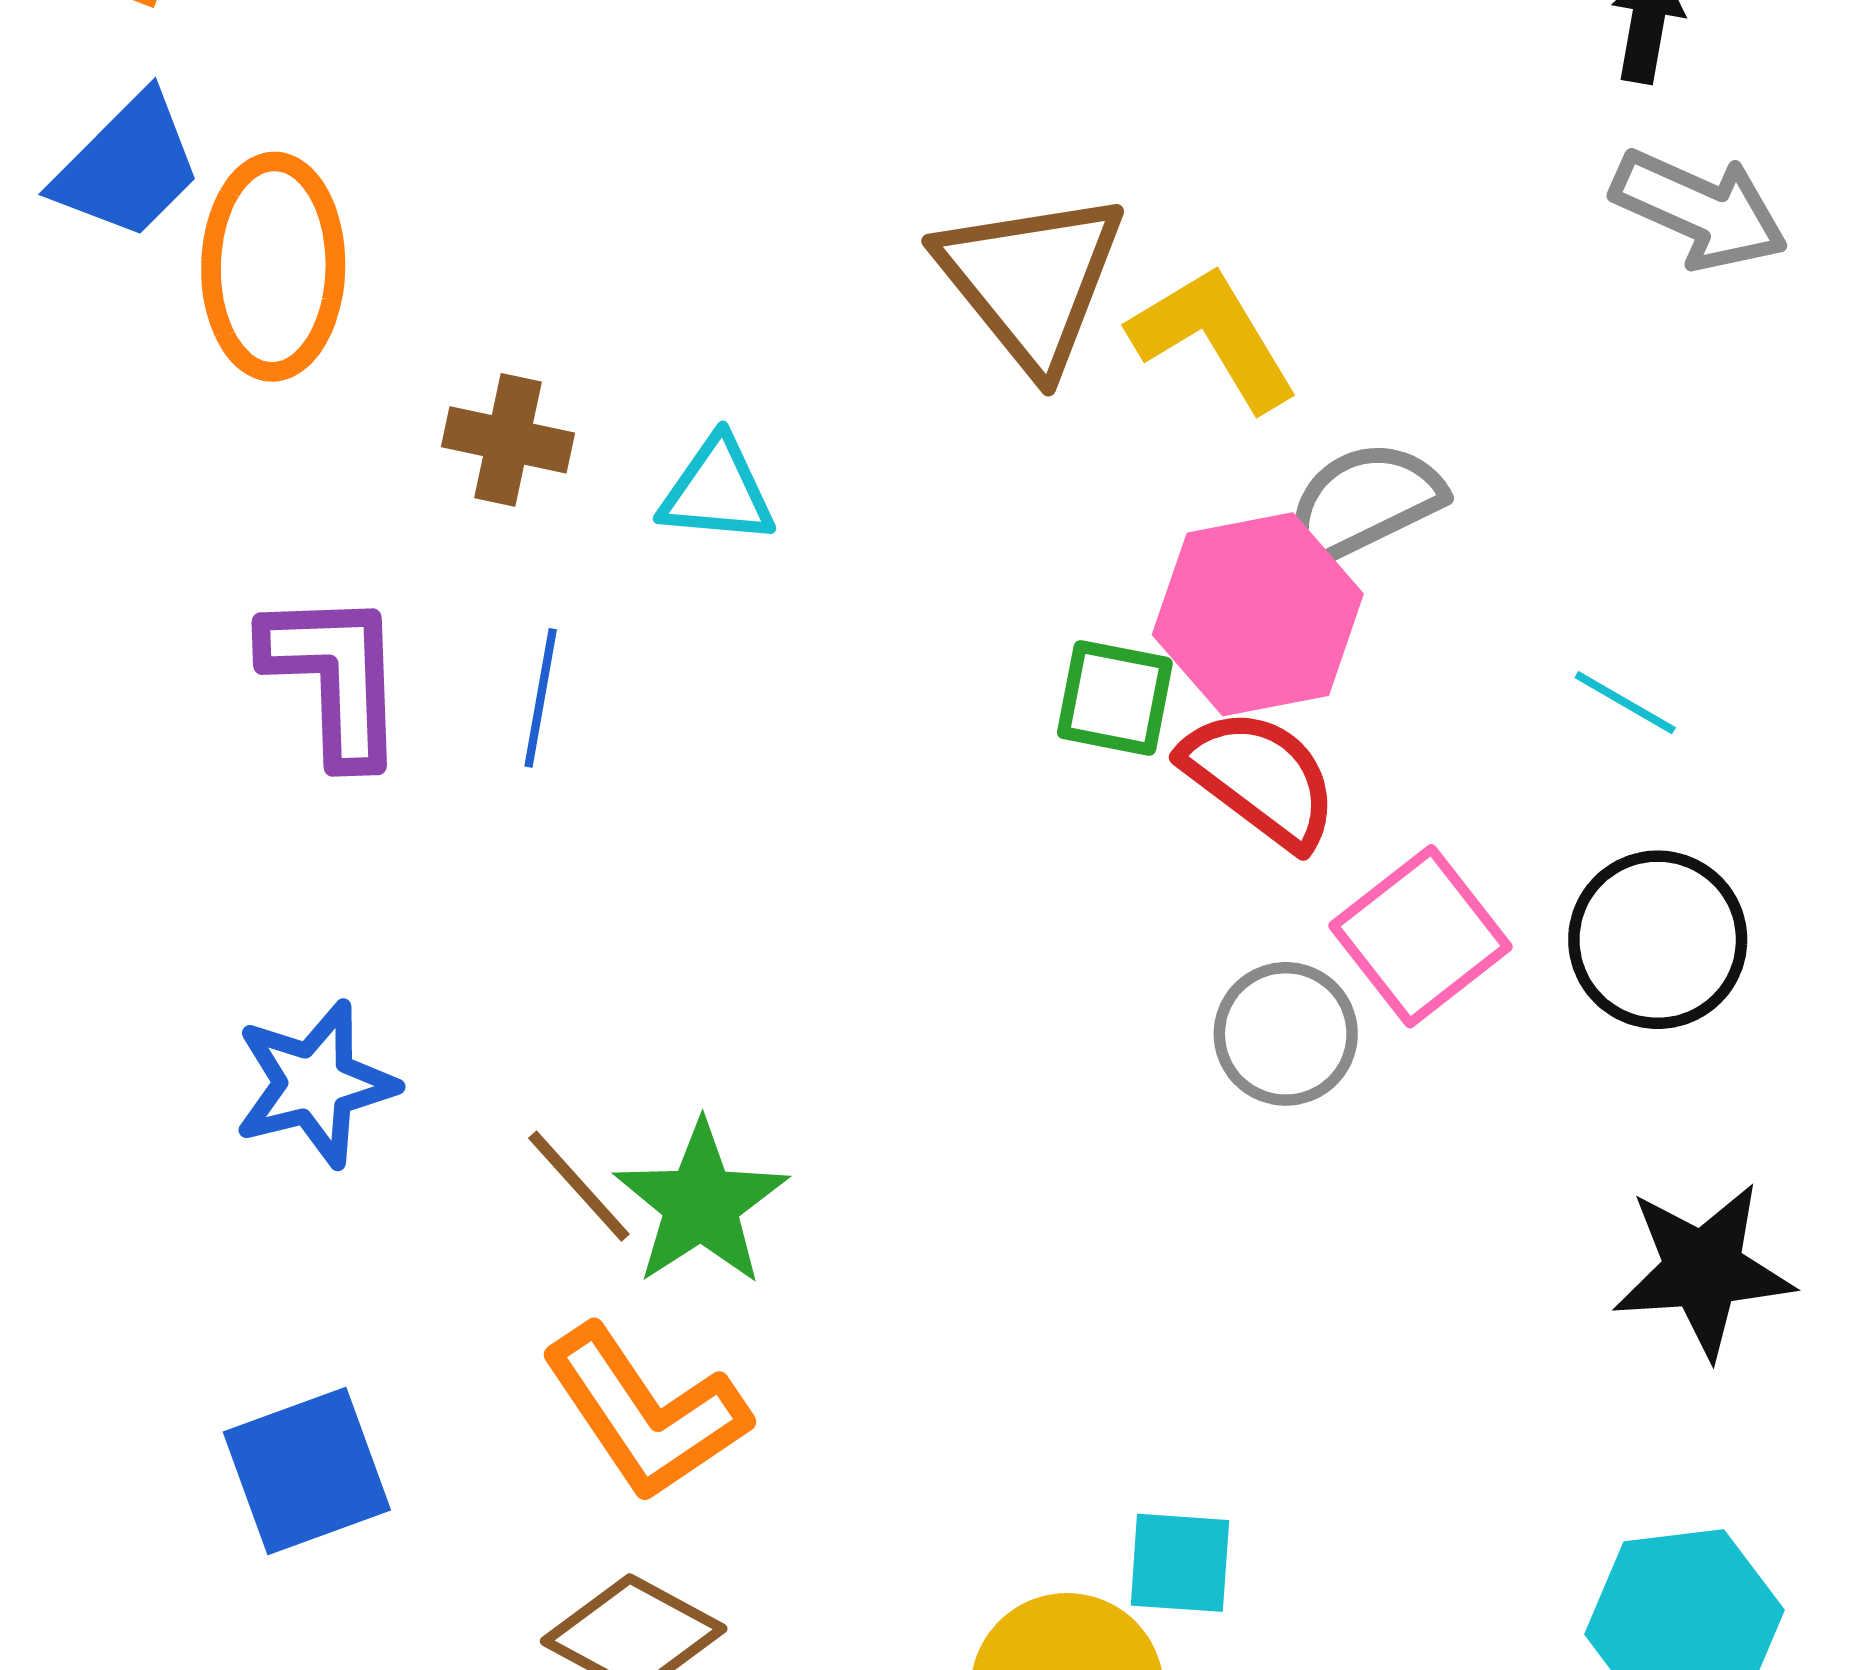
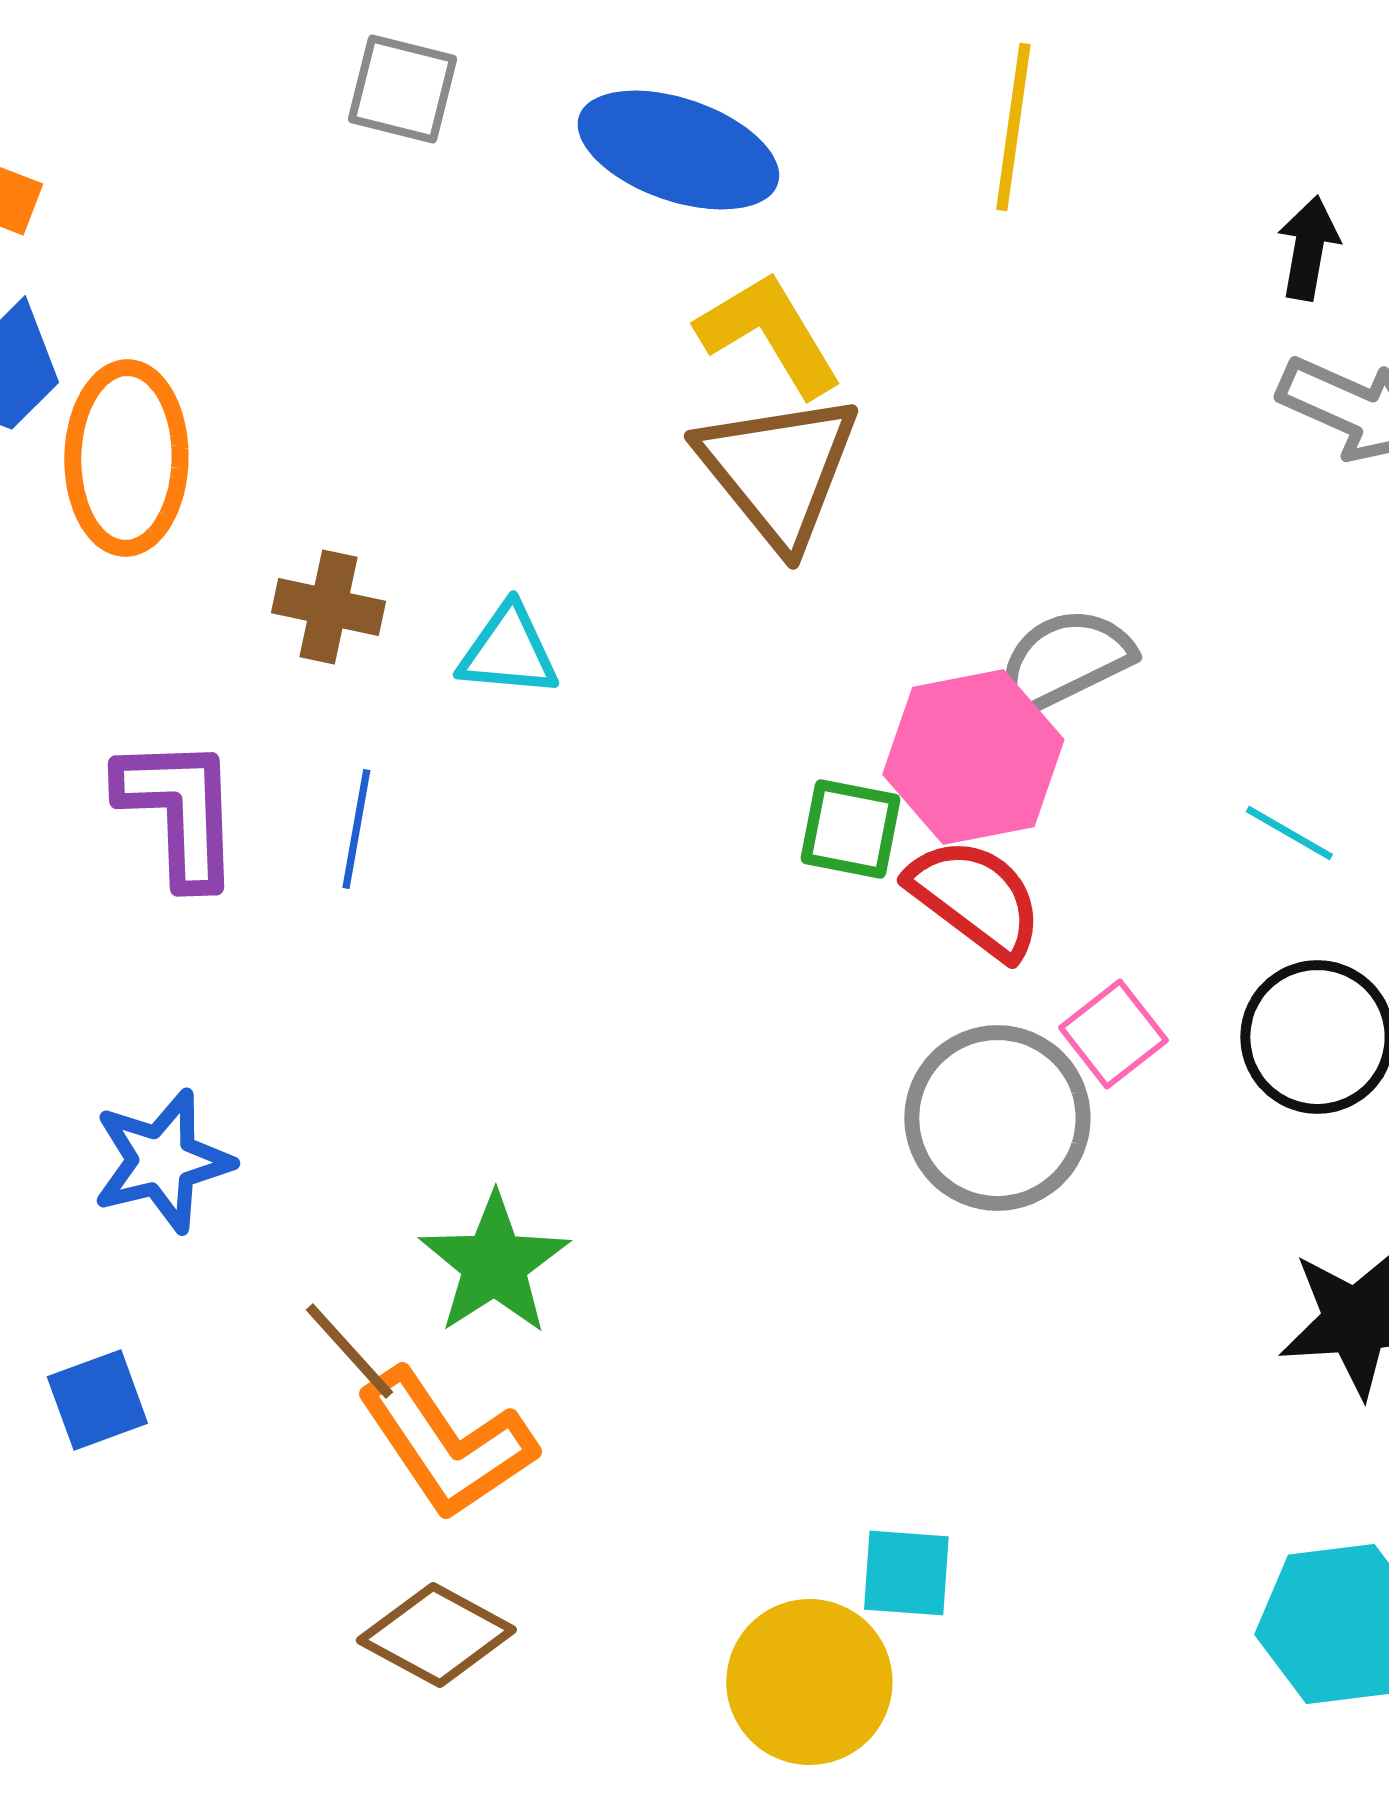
yellow L-shape: (1214, 338) -> (769, 334), moved
pink square: (1421, 936) -> (1113, 1034), size x0.7
gray circle: (1286, 1034) -> (997, 1118), size x1.5
brown line: (579, 1186) -> (349, 1351), moved
blue square: (307, 1471) -> (97, 1400), moved, size x0.7

